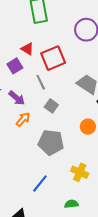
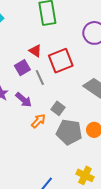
gray line: (41, 82) -> (40, 77), moved
orange arrow: (23, 119) -> (38, 121), moved
gray pentagon: (51, 142) -> (69, 132), moved

